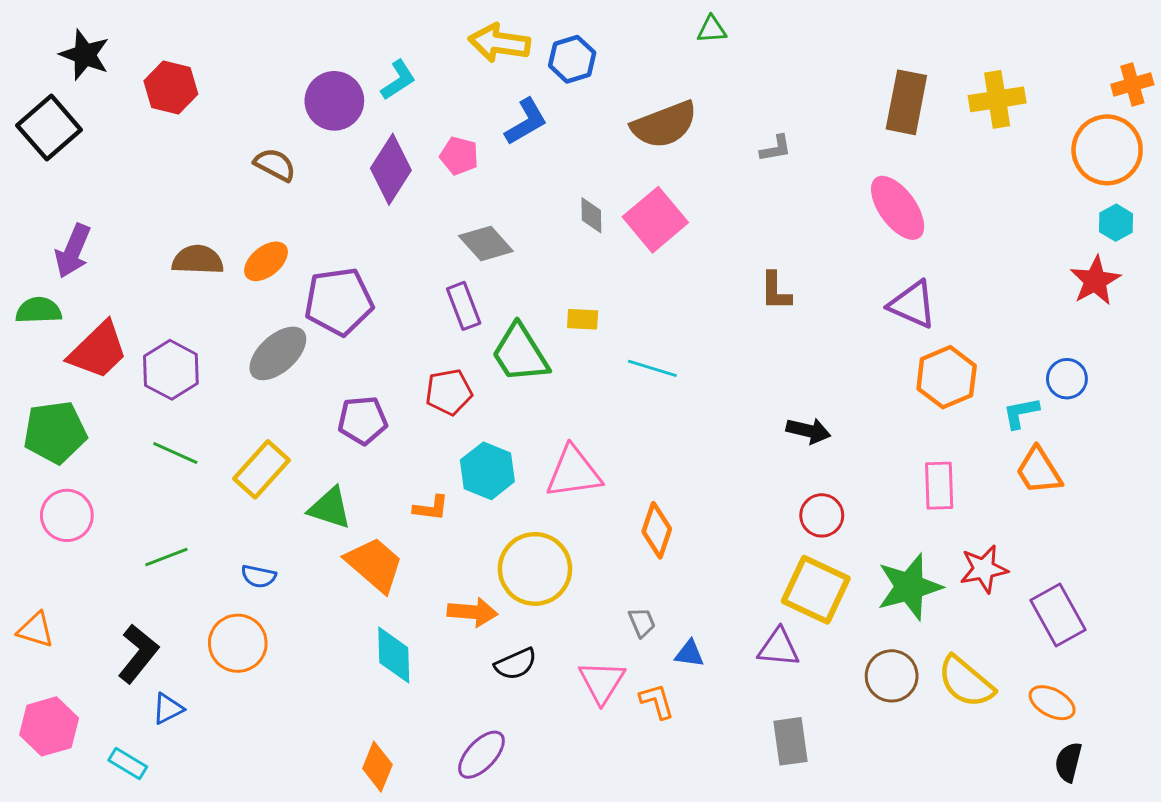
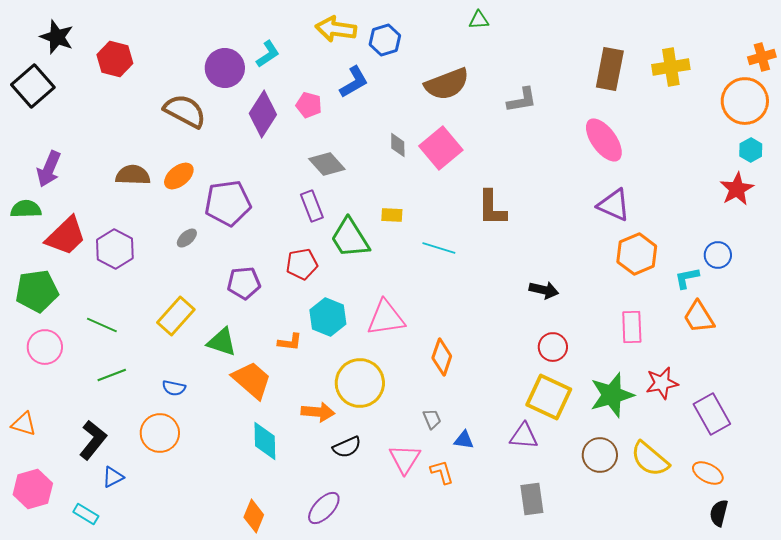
gray L-shape: (776, 148) -> (522, 100), size x1.4
brown semicircle: (275, 165) -> (185, 111), size x1.5
brown L-shape: (776, 291) -> (492, 208), moved, size x1.4
gray ellipse: (278, 353) -> (187, 238), size x0.5
green line: (175, 453) -> (102, 325), moved

